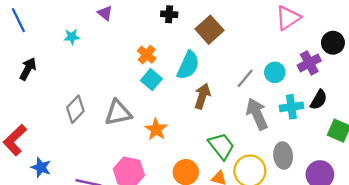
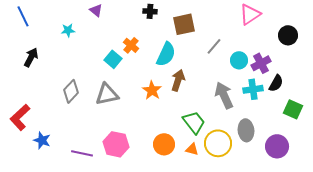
brown square: (210, 30) -> (184, 24), turned 30
purple cross: (309, 63) -> (261, 63), moved
gray line: (245, 78) -> (214, 46), moved
cyan square: (151, 80) -> (113, 59), moved
orange star: (156, 129) -> (152, 90), moved

